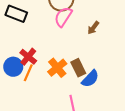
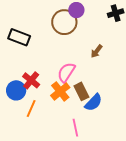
pink semicircle: (63, 17) -> (66, 72), moved
orange line: (28, 73) -> (31, 109), moved

